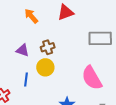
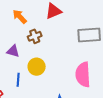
brown cross: (48, 47) -> (35, 36), moved
pink semicircle: (92, 78) -> (83, 75), turned 30

